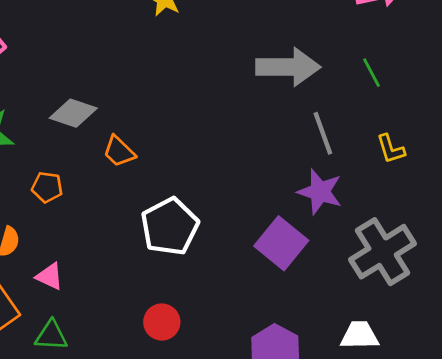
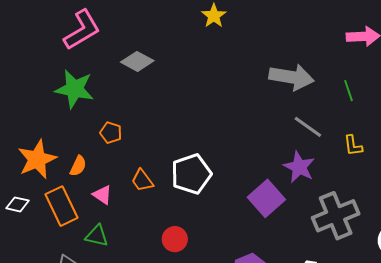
gray diamond: (73, 113) -> (137, 61), moved
gray line: (323, 133) -> (308, 127), turned -44
orange trapezoid: (119, 151) -> (142, 180), moved

